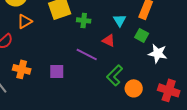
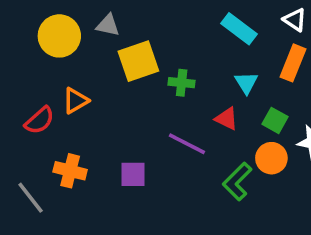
orange triangle: (25, 21) -> (75, 101), moved
green square: (142, 35) -> (275, 120), moved
orange circle: (134, 88) -> (271, 158), moved

